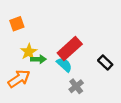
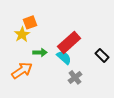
orange square: (17, 24) -> (30, 22), moved
yellow star: (29, 52) -> (22, 34), moved

